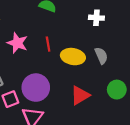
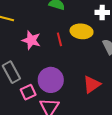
yellow ellipse: (73, 57) -> (82, 31), moved

